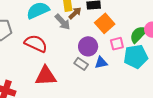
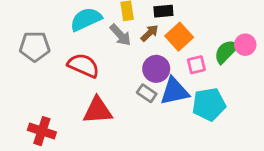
brown arrow: (75, 13) -> (150, 33), moved
cyan pentagon: (136, 57) -> (209, 104), moved
blue triangle: (101, 63) -> (174, 91), size x1.6

